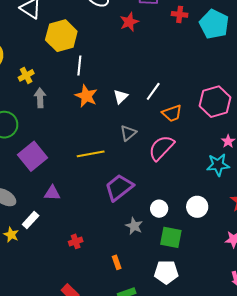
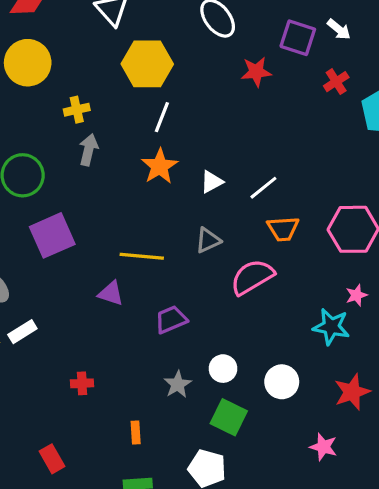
red cross: (180, 14) -> (336, 82), turned 35
purple trapezoid: (119, 188) -> (171, 320), size x0.7
purple triangle: (52, 193) -> (111, 293), moved

